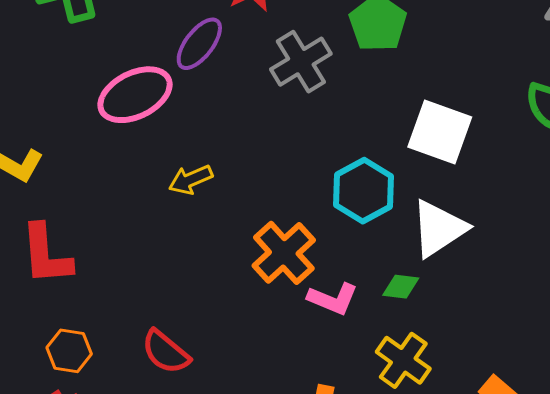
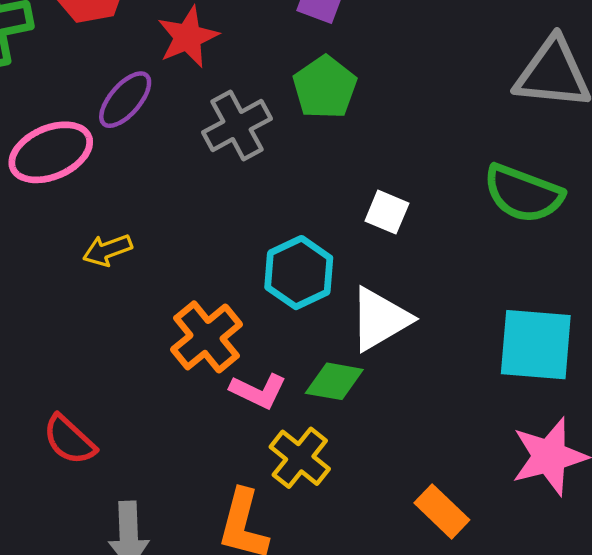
white square: (440, 132) -> (387, 212), size x0.6
green diamond: (401, 287) -> (334, 381), size x1.4
yellow cross: (403, 360) -> (300, 458), moved

